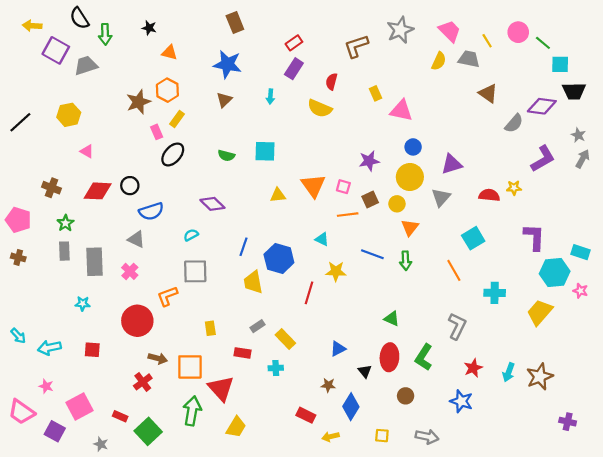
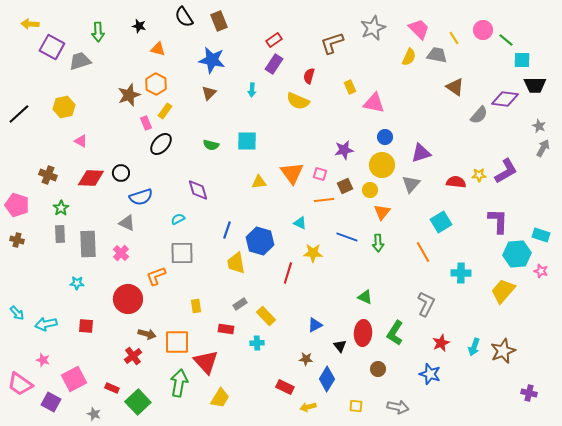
black semicircle: (79, 18) -> (184, 17), moved
purple L-shape: (543, 159) -> (506, 171), moved
purple diamond: (212, 204) -> (198, 190), turned 30

